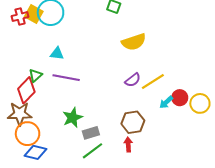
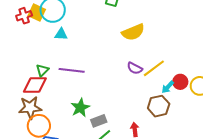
cyan triangle: (57, 54) -> (61, 34), moved
purple semicircle: (133, 80) -> (135, 68), turned 70
red diamond: (26, 90) -> (35, 85), turned 50
brown hexagon: (133, 122) -> (159, 106), moved

